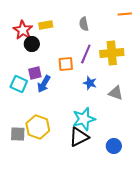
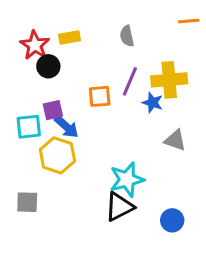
blue star: (90, 83) -> (153, 103), moved
cyan square: (19, 84) -> (29, 127), turned -30
blue arrow: (44, 84) -> (66, 127), turned -78
yellow hexagon: (38, 127) -> (57, 155), moved

